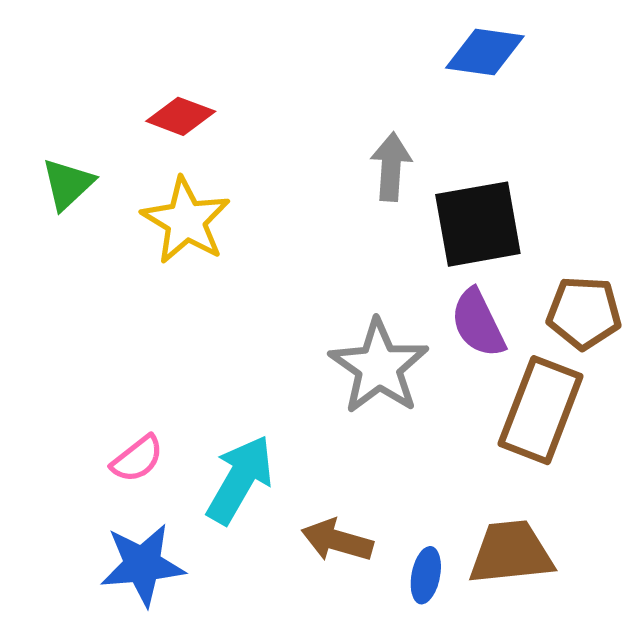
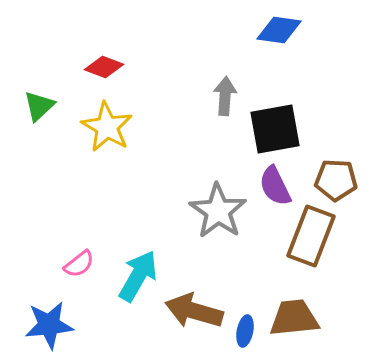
brown arrow: (337, 540) -> (194, 311), size x1.4
blue star: (142, 565) -> (49, 325), moved

